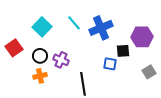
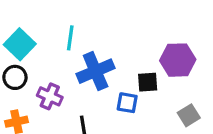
cyan line: (74, 23) -> (70, 38), turned 49
blue cross: (101, 28) -> (96, 71), moved
black circle: (40, 56) -> (15, 77), moved

